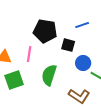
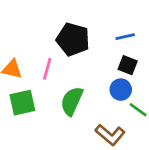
black square: (68, 45) -> (128, 65), moved

